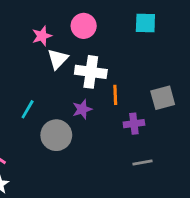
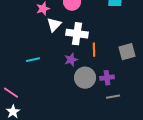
cyan line: (28, 109) -> (33, 60), turned 48
purple cross: (134, 124) -> (107, 78), moved
gray circle: (56, 135) -> (85, 78), moved

